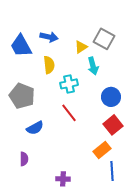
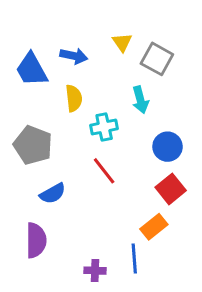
yellow triangle: (81, 47) -> (122, 42), moved, turned -32
purple semicircle: (24, 159) -> (36, 240), size x1.6
blue line: (112, 171) -> (134, 259), moved

